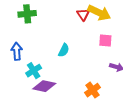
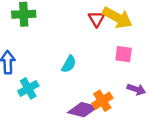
purple diamond: (44, 86) -> (83, 110), moved
orange cross: (93, 90) -> (102, 101), moved

